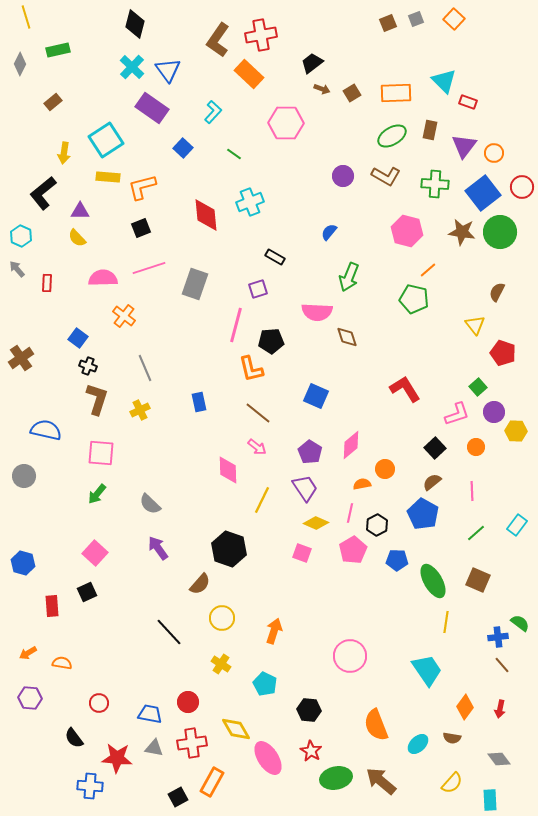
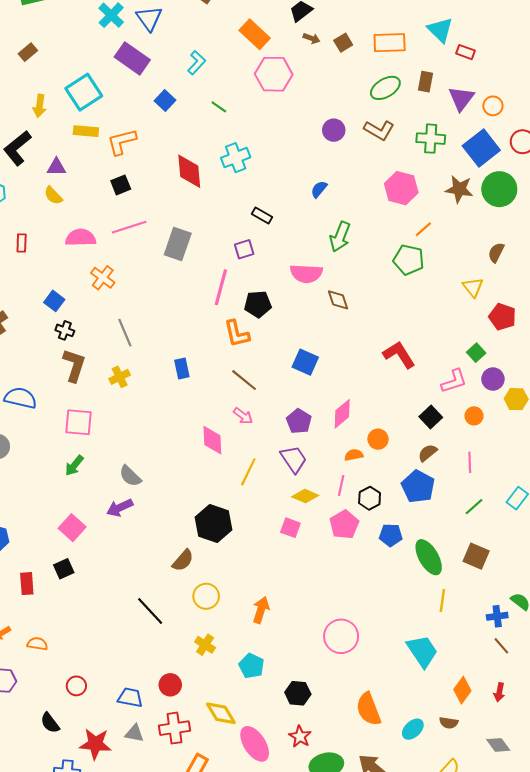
orange rectangle: (249, 74) -> (255, 34), moved
purple arrow: (158, 548) -> (120, 508), moved, turned -80

